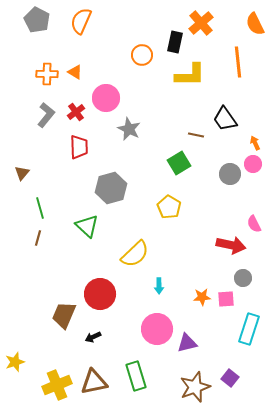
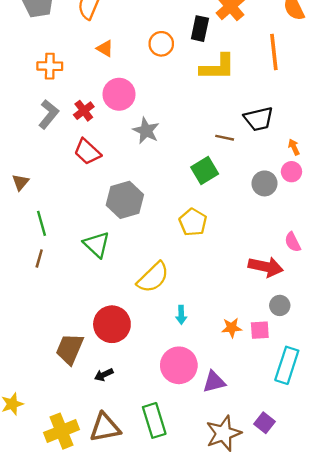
orange triangle: (75, 72) -> (105, 48), moved
black trapezoid: (225, 119) -> (259, 119), turned -68
red trapezoid: (79, 147) -> (87, 152), turned 135

